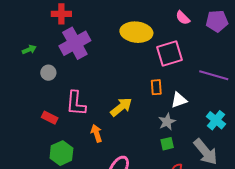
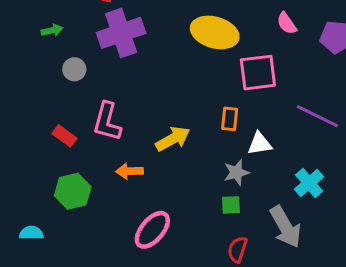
orange arrow: (96, 133) -> (130, 171), turned -84

